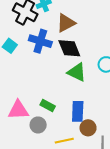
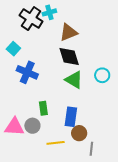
blue cross: (40, 41) -> (27, 72), moved
green rectangle: (48, 105) -> (43, 108), turned 48
pink triangle: (18, 110) -> (14, 127), moved

